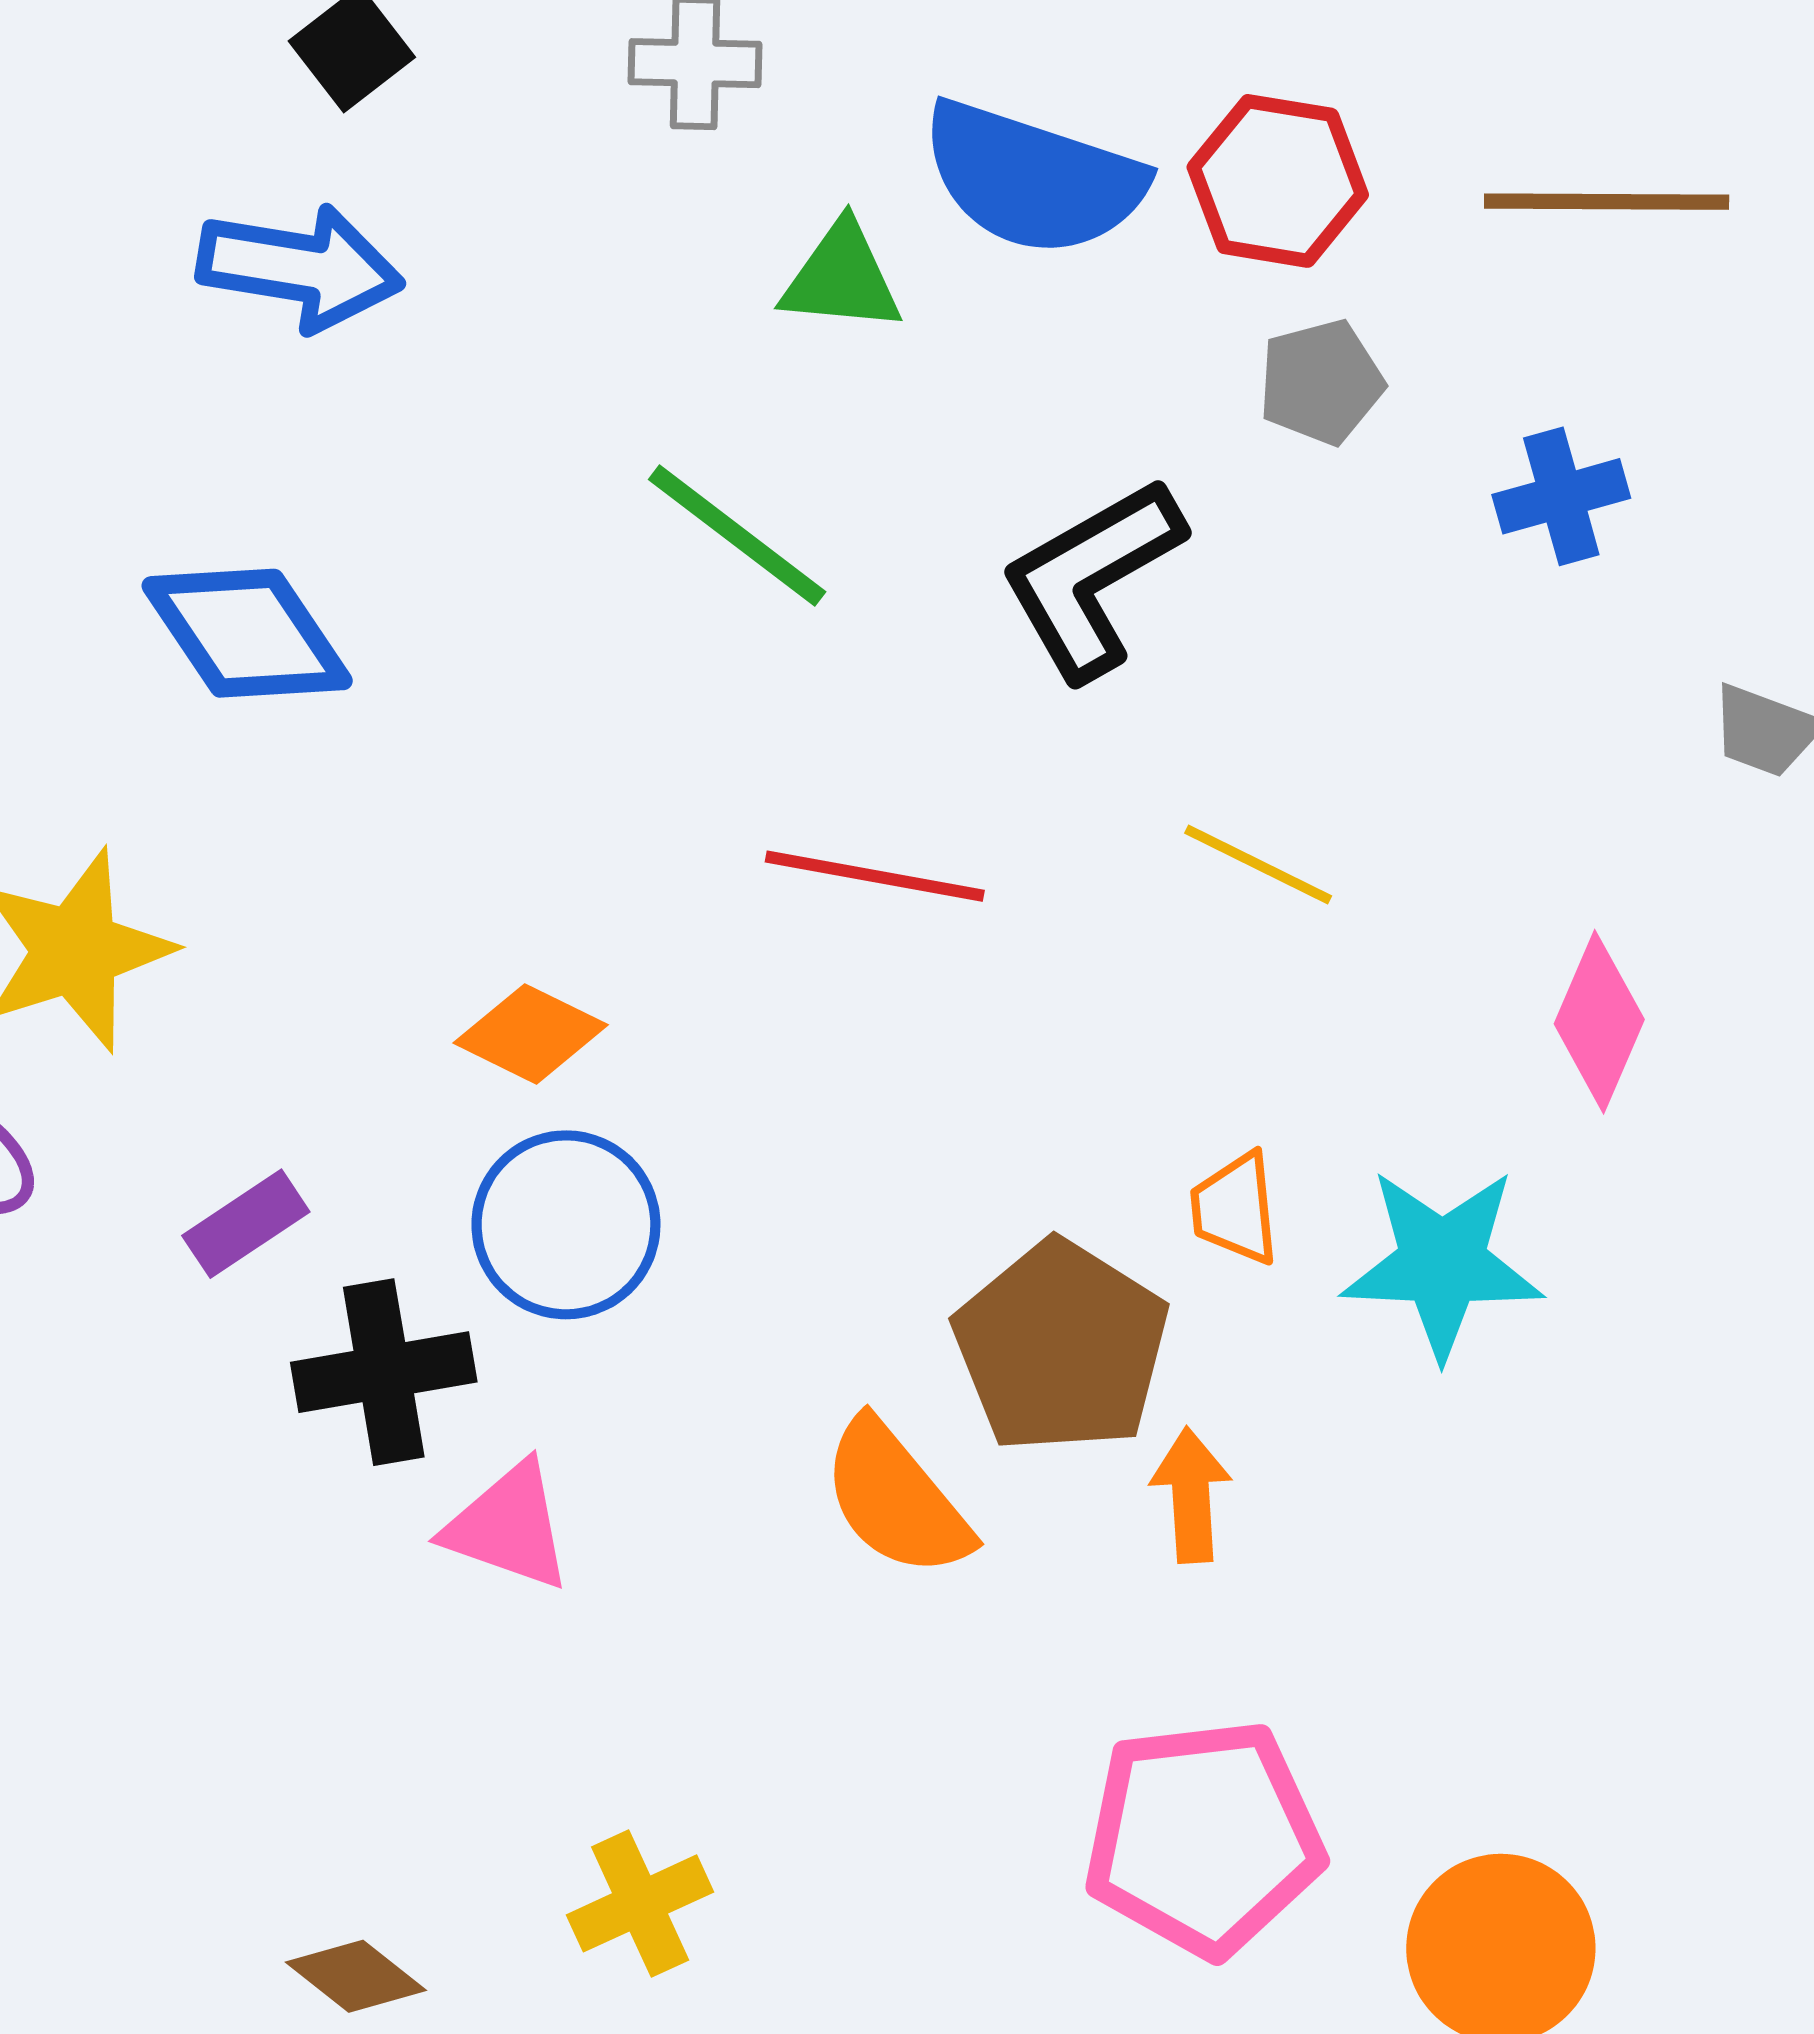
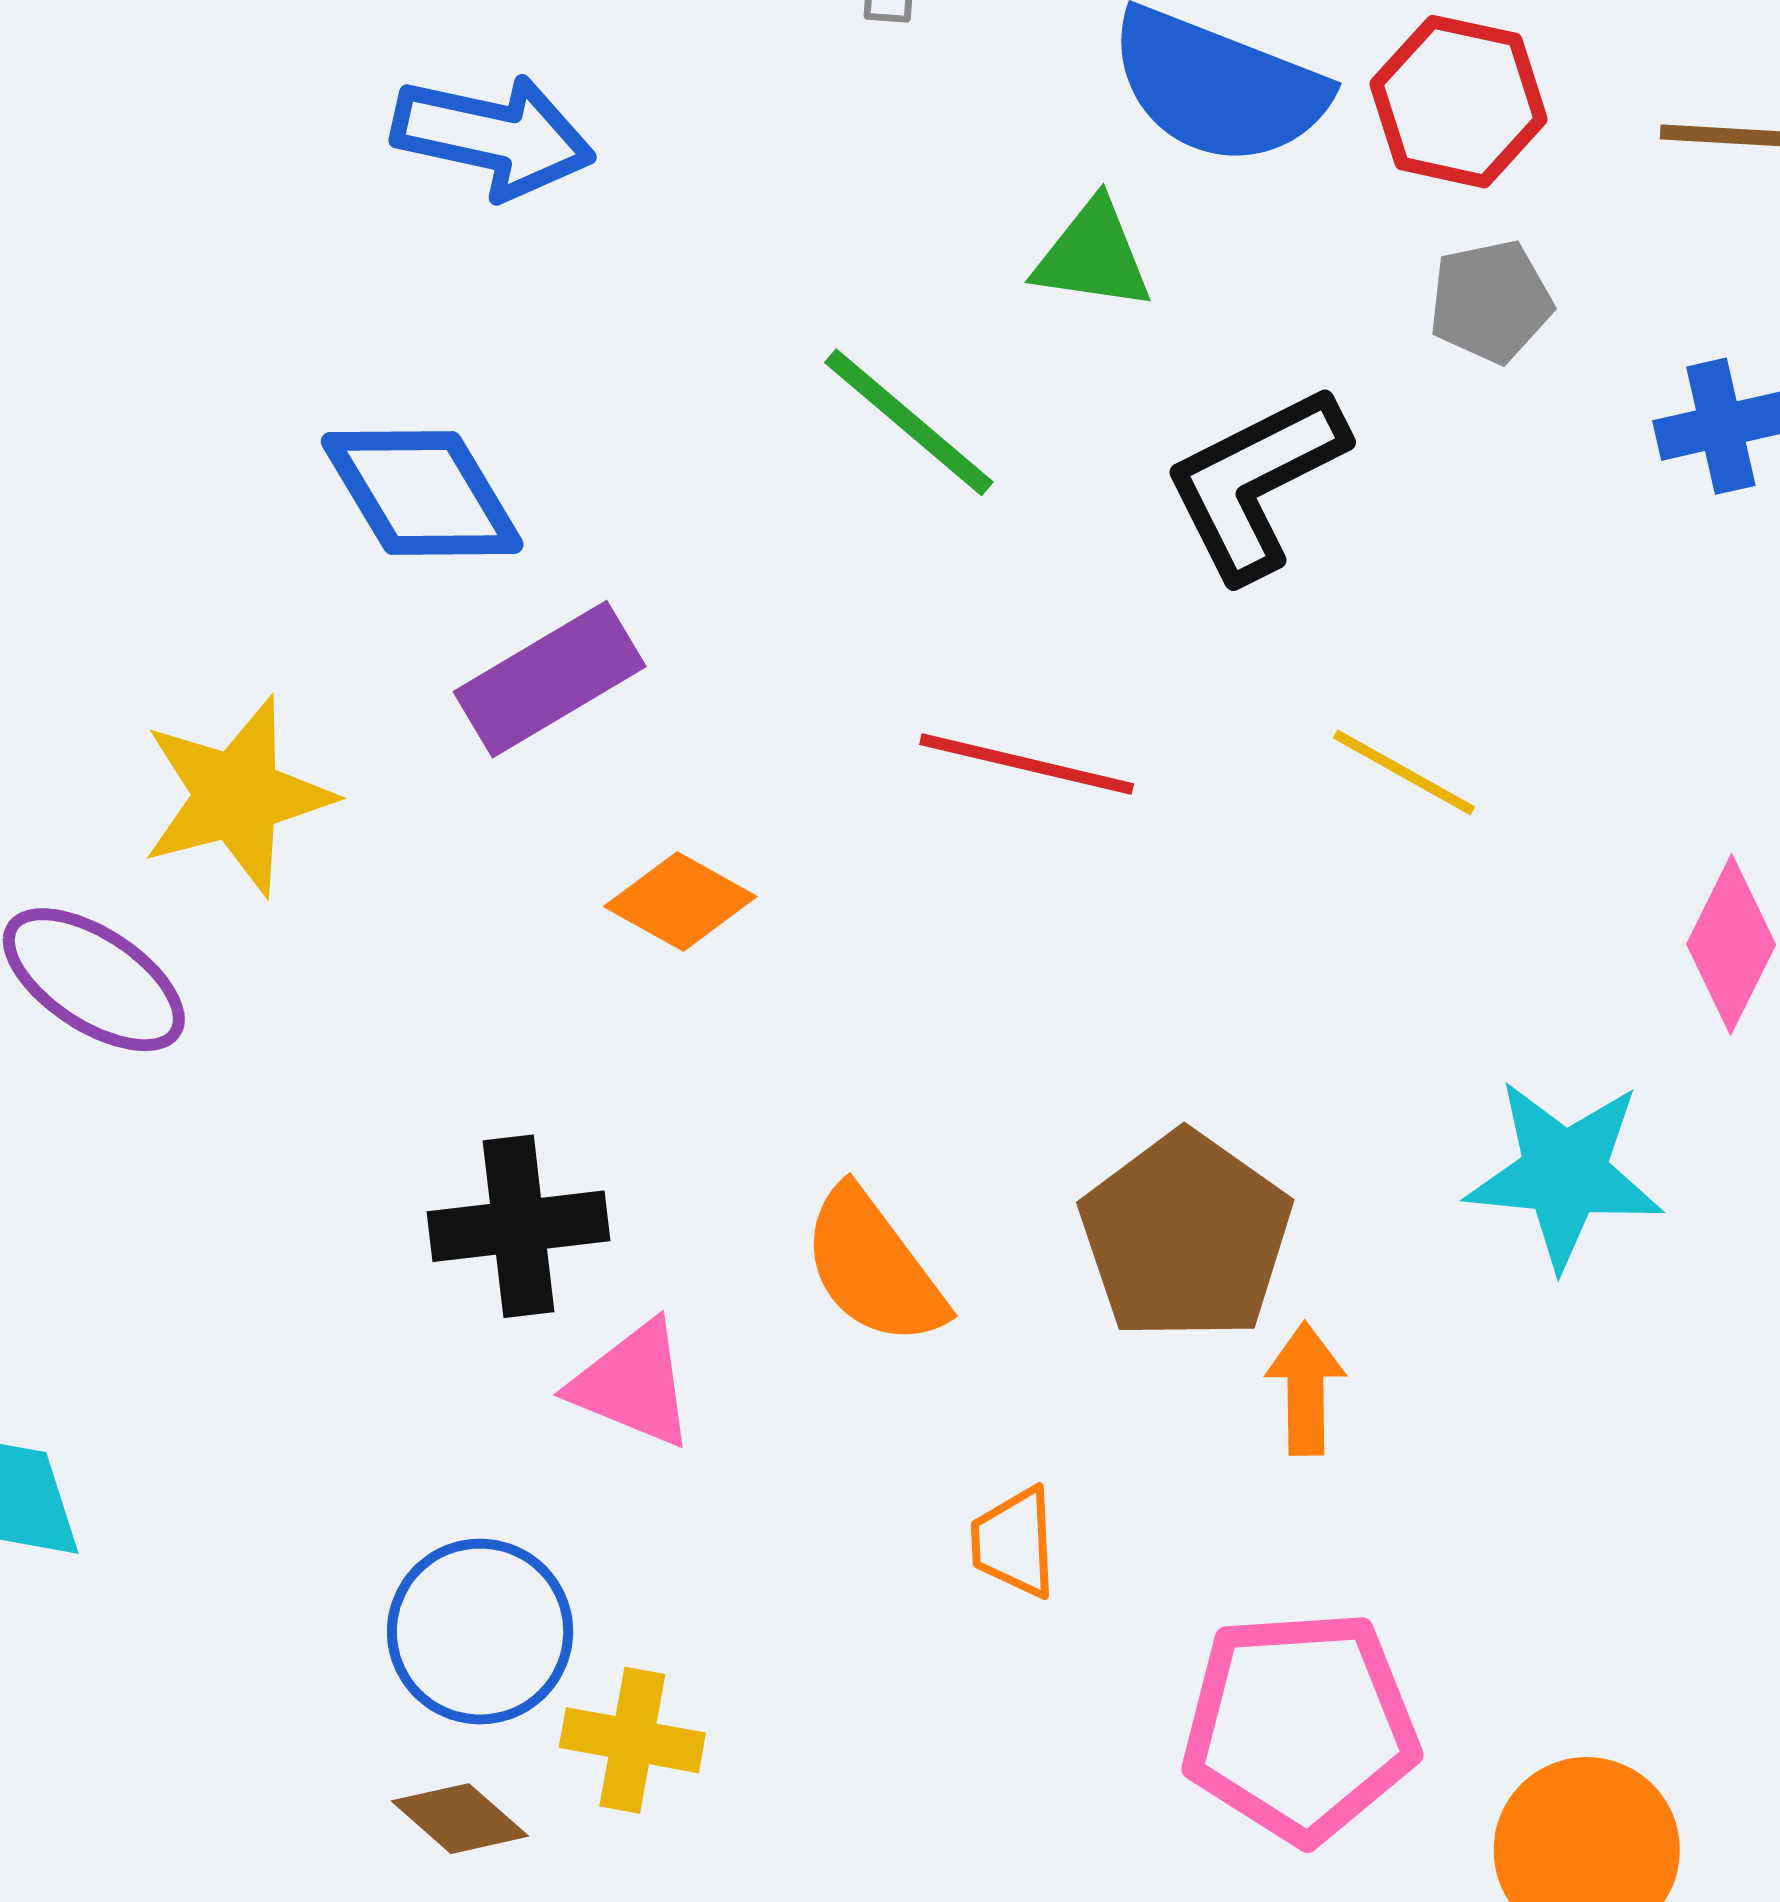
green triangle: (842, 278) -> (1093, 256), moved
orange trapezoid: (1235, 1209) -> (1014, 1542), moved
purple rectangle: (246, 1224) -> (550, 679), moved, size x1.5
blue circle: (566, 1225) -> (480, 1632), moved
orange semicircle: (896, 1499) -> (873, 1267), moved
yellow cross: (640, 1903) -> (632, 1740), moved, turned 32

